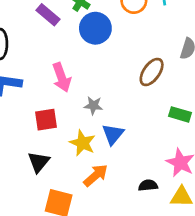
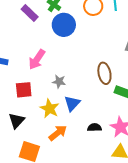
brown ellipse: (152, 72) -> (104, 73), moved, turned -50
pink arrow: (62, 77) -> (37, 59), turned 50
black semicircle: (148, 185) -> (94, 127), moved

